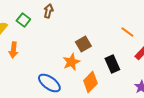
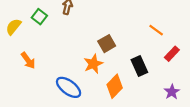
orange arrow: (13, 50) -> (28, 60), moved, turned -42

